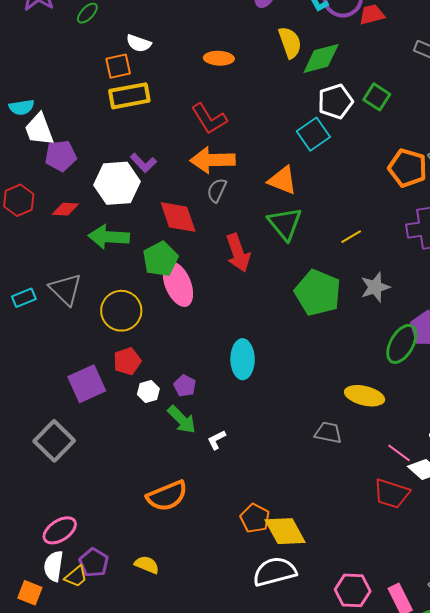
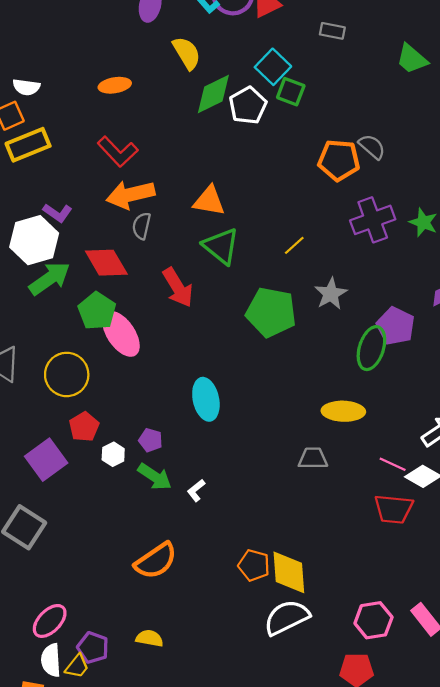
green diamond: (321, 58) -> (213, 94), moved
cyan square: (313, 134) -> (273, 67), moved
green arrow: (109, 237) -> (50, 278), moved, turned 153
yellow diamond: (285, 531) -> (289, 572), turned 36

